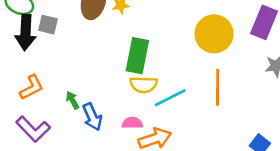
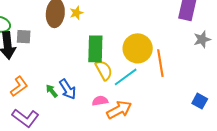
yellow circle: (214, 34) -> (138, 48), moved
yellow semicircle: (144, 85) -> (104, 70), turned -110
blue arrow: (92, 117) -> (68, 89), moved

